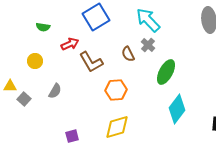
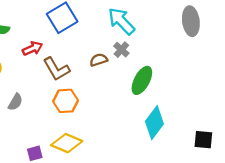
brown semicircle: (128, 54) -> (99, 60), turned 98
orange hexagon: (116, 90) -> (66, 101), moved
yellow diamond: (117, 127) -> (67, 143), moved, turned 40

